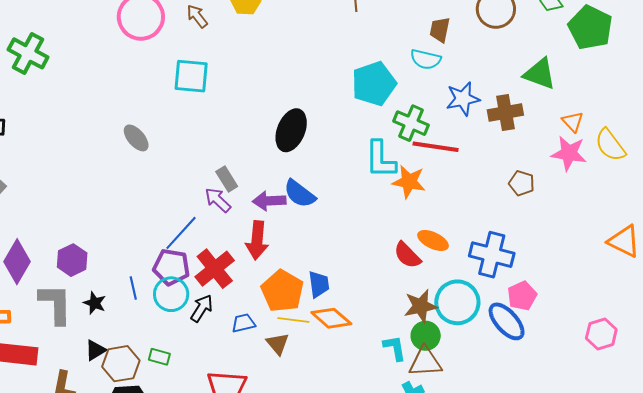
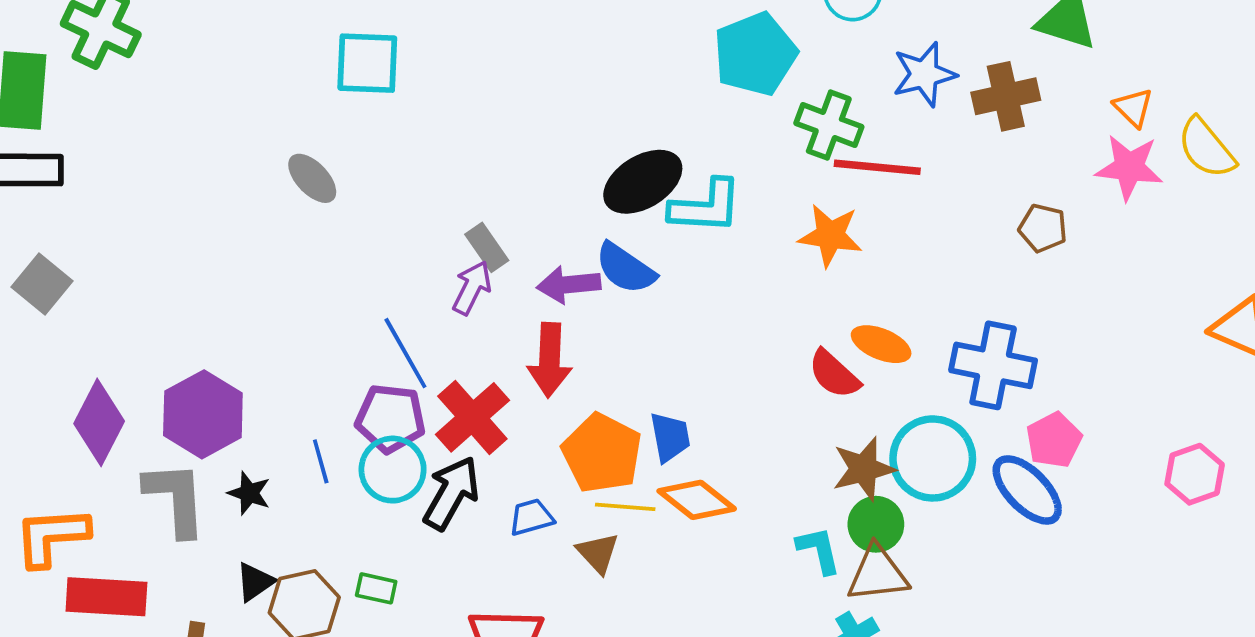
cyan square: (191, 76) -> (367, 63), moved
black ellipse: (291, 130) -> (643, 182), moved, turned 39
cyan L-shape: (381, 159) -> (706, 207), moved, turned -84
purple arrow: (218, 200) -> (472, 288), turned 76
blue line: (181, 233) -> (405, 353), turned -69
purple hexagon: (72, 260) -> (203, 414), size x1.4
black arrow: (202, 308) -> (451, 493), size x1.4
pink hexagon: (601, 334) -> (1195, 474), moved

